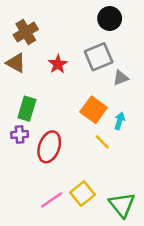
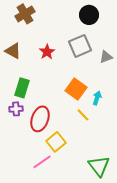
brown cross: (26, 32) -> (25, 14), moved
gray triangle: (121, 78) -> (106, 57), moved
yellow square: (82, 194) -> (56, 142), moved

